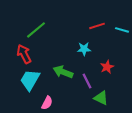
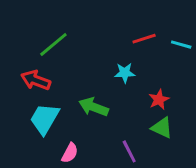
red arrow: (24, 54) -> (36, 80), turned -42
purple line: (87, 81) -> (129, 151), moved
green triangle: (101, 98) -> (162, 128), moved

